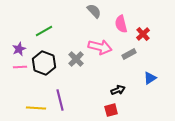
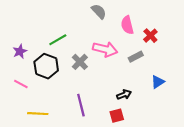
green line: (44, 31) -> (58, 40), moved
pink line: (20, 67) -> (21, 84), moved, turned 32
purple line: (60, 100) -> (81, 105), moved

